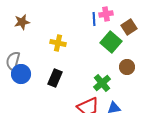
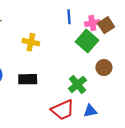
pink cross: (106, 14) -> (92, 23), moved
black rectangle: (55, 78) -> (28, 79), turned 66

